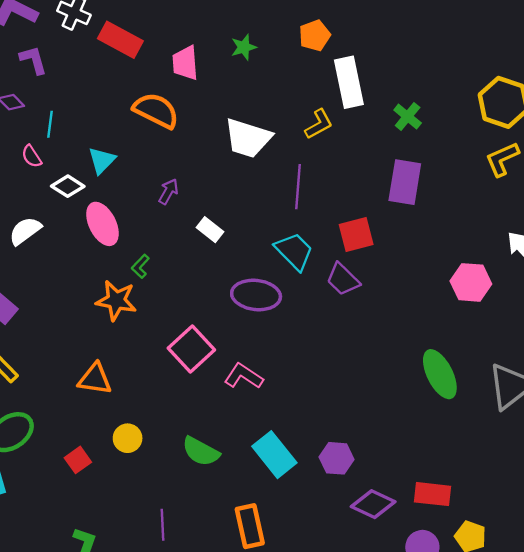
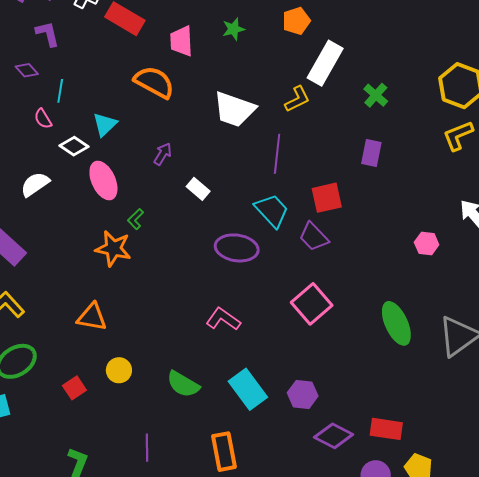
white rectangle: (349, 82) -> (325, 63), turned 39
purple rectangle: (405, 182) -> (371, 153), size x0.7
pink hexagon: (471, 282) -> (427, 243), size x0.7
pink square: (191, 349) -> (312, 304), moved

